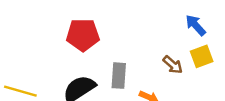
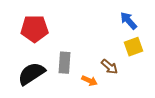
brown arrow: (173, 65) -> (109, 67), moved

